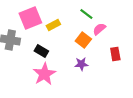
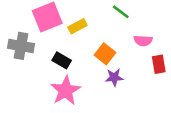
pink semicircle: (99, 29) -> (143, 41), moved, turned -136
orange square: (83, 40) -> (105, 54), moved

